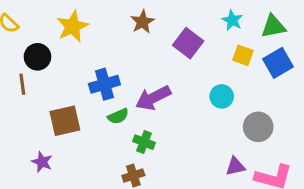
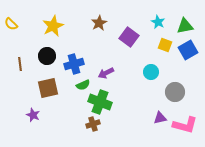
black circle: (37, 57) -> (47, 56), moved
purple arrow: (153, 98) -> (106, 73), size x0.7
green cross: (144, 142) -> (100, 102), size x1.6

